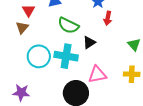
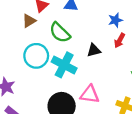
green semicircle: (68, 25) -> (60, 33), moved
black triangle: (89, 42) -> (94, 50), moved

